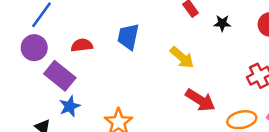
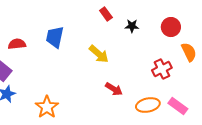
red arrow: (200, 100) -> (114, 89), size x0.7

